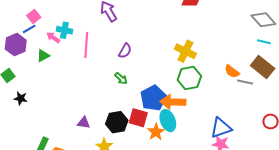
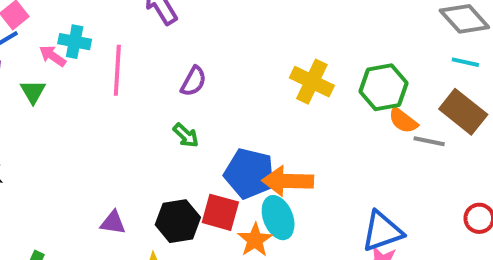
green triangle: (43, 56) -> (33, 92), turned -32
green hexagon: (189, 78) -> (383, 87), moved
blue pentagon: (153, 98) -> (249, 174), turned -30

